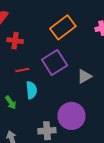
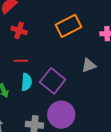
purple square: (55, 62) -> (53, 81), moved, turned -30
gray triangle: (84, 76) -> (89, 65), moved

